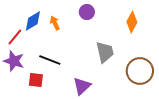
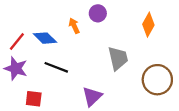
blue diamond: (33, 21) -> (45, 38), moved, turned 75
orange arrow: (55, 23) -> (74, 26), moved
red square: (36, 80) -> (34, 99), moved

